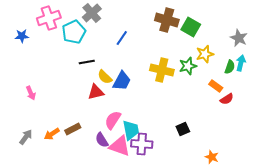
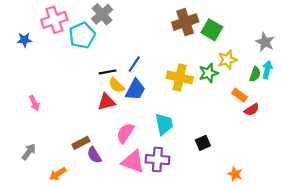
brown cross: (167, 20) -> (185, 22), turned -35
blue line: (122, 38) -> (134, 64), moved
black line: (87, 62) -> (108, 72), moved
cyan trapezoid: (131, 130) -> (164, 124), moved
orange arrow: (52, 134) -> (58, 174), moved
purple semicircle: (102, 140) -> (94, 155), moved

